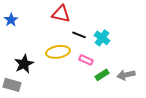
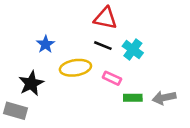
red triangle: (61, 14) -> (105, 18), moved
blue star: (11, 20) -> (45, 44), moved
green rectangle: (102, 75) -> (133, 98), turned 32

